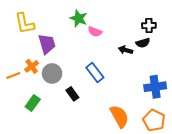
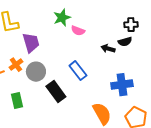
green star: (79, 18) -> (62, 18), turned 30
blue cross: (155, 87) -> (122, 85), moved
black rectangle: (72, 94) -> (56, 92), size x1.5
green rectangle: (33, 103) -> (17, 101), turned -49

